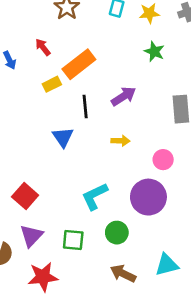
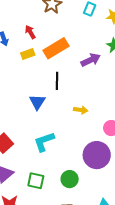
yellow rectangle: (52, 84) -> (28, 54), moved
purple arrow: (124, 96) -> (91, 60), moved
cyan L-shape: (95, 196) -> (44, 142), moved

